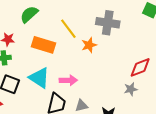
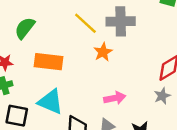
yellow line: (68, 29) -> (85, 23), moved
pink arrow: (68, 80) -> (115, 98), moved

